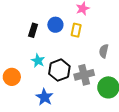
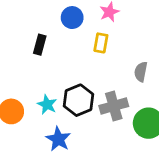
blue circle: (55, 25) -> (72, 18), moved
cyan star: (38, 61) -> (47, 105), moved

